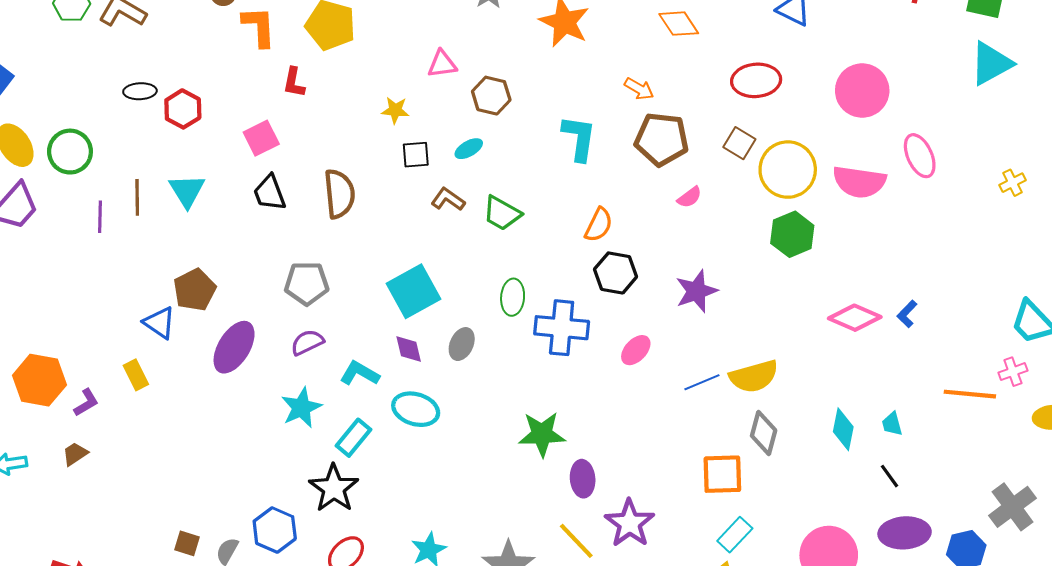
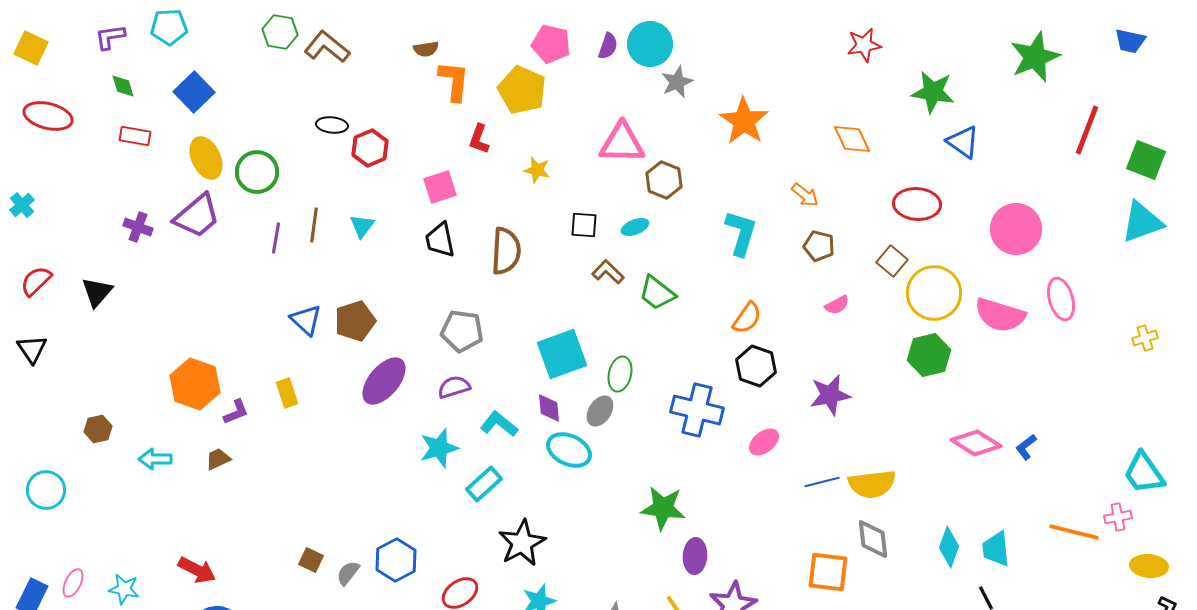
pink triangle: (442, 64) -> (622, 143), size x1.6
yellow star: (395, 110) -> (537, 170), moved
brown pentagon: (662, 139) -> (819, 246), size x0.6
cyan triangle: (187, 191) -> (362, 226), size x0.7
green ellipse: (513, 297) -> (620, 374), moved
blue triangle: (160, 323) -> (306, 320), moved
cyan ellipse: (416, 409) -> (569, 450), moved
cyan trapezoid: (892, 424) -> (996, 549), size x1.5
gray diamond: (764, 433) -> (873, 539), turned -30
black star: (334, 488) -> (522, 543), moved

